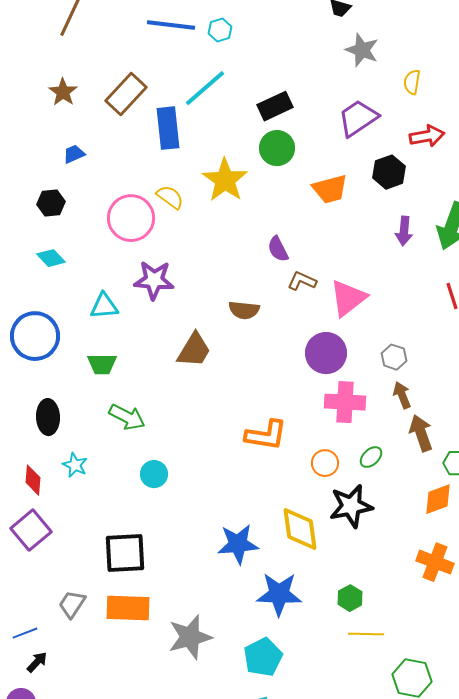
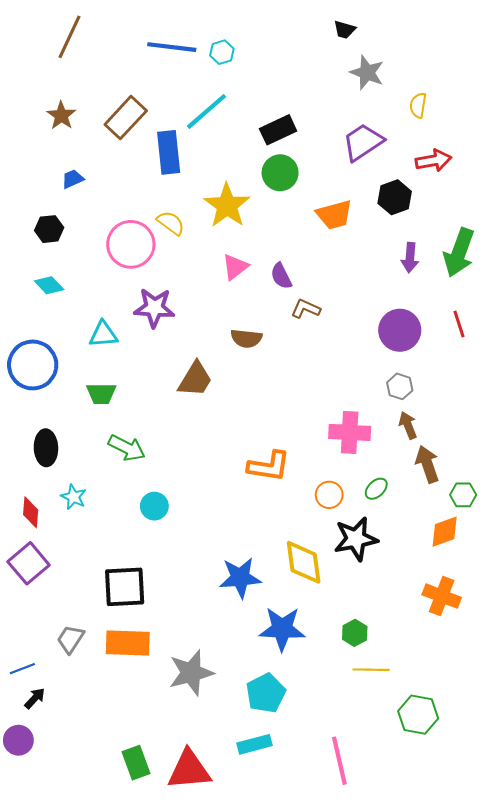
pink triangle: (348, 298) -> (235, 267), moved, size x0.7
purple circle: (326, 353) -> (400, 330), moved

